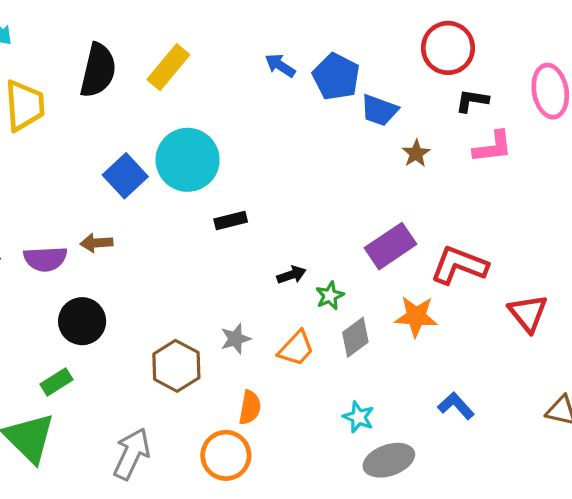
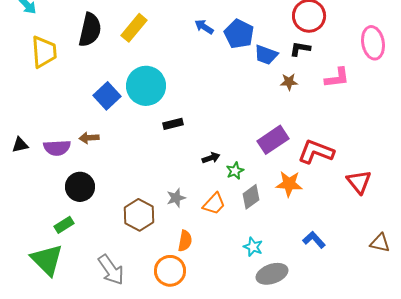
black L-shape: (472, 101) -> (300, 49), moved
brown star: (416, 153) -> (289, 82), turned 30
gray arrow: (132, 454) -> (111, 270), turned 120

